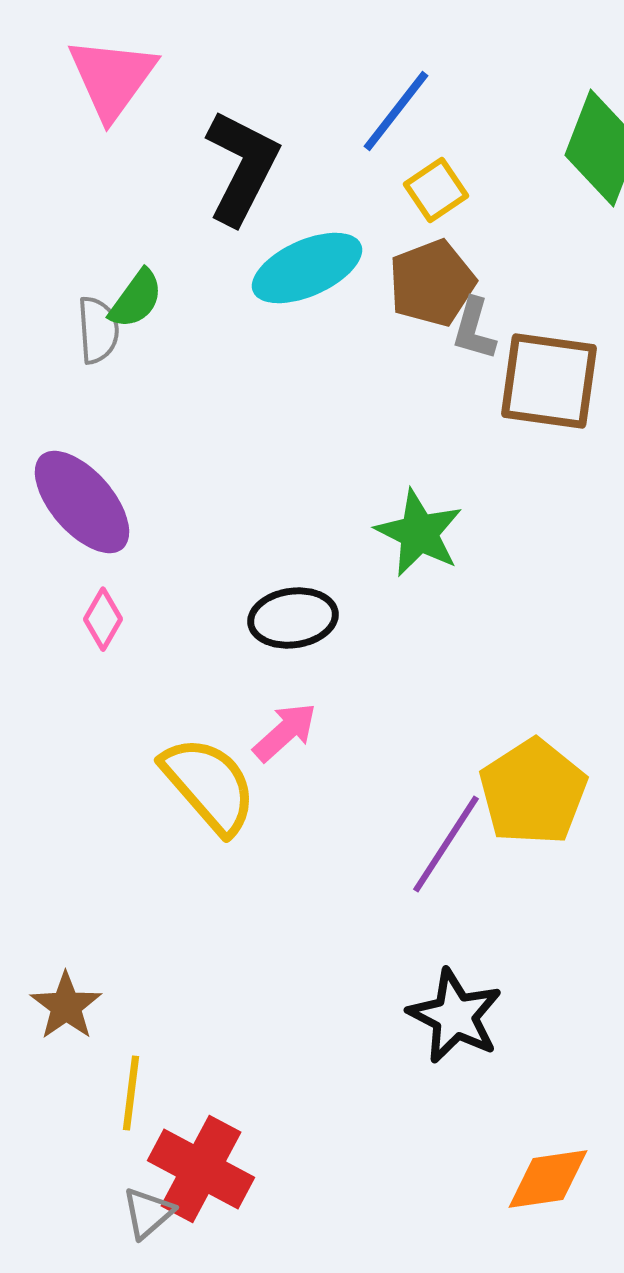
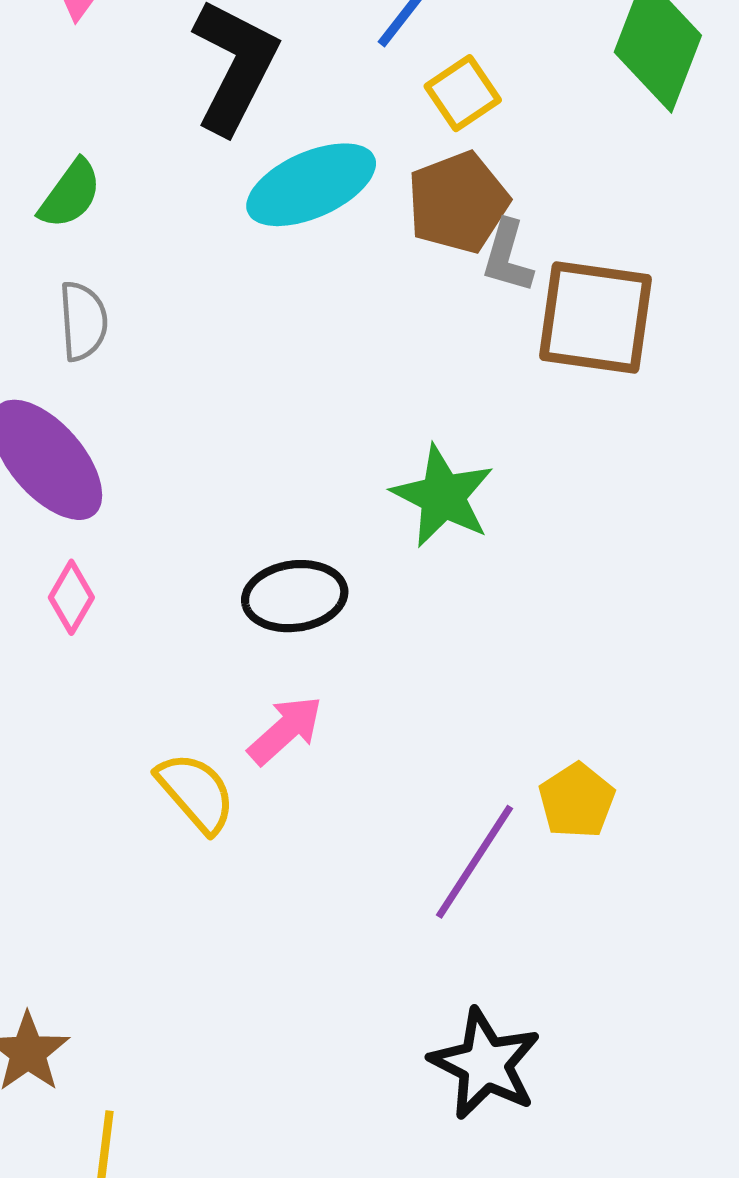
green semicircle: (136, 299) -> (70, 194), moved
gray semicircle: (98, 330) -> (83, 321), moved
yellow semicircle: (209, 785) -> (196, 792), size x0.7
yellow pentagon: (533, 792) -> (577, 801), size x0.6

